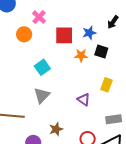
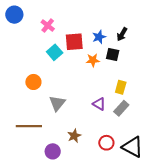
black arrow: (113, 22) -> (122, 34), moved
orange circle: (24, 34) -> (33, 82), moved
cyan square: (42, 67) -> (55, 52), moved
gray rectangle: (114, 119) -> (121, 108), moved, turned -35

